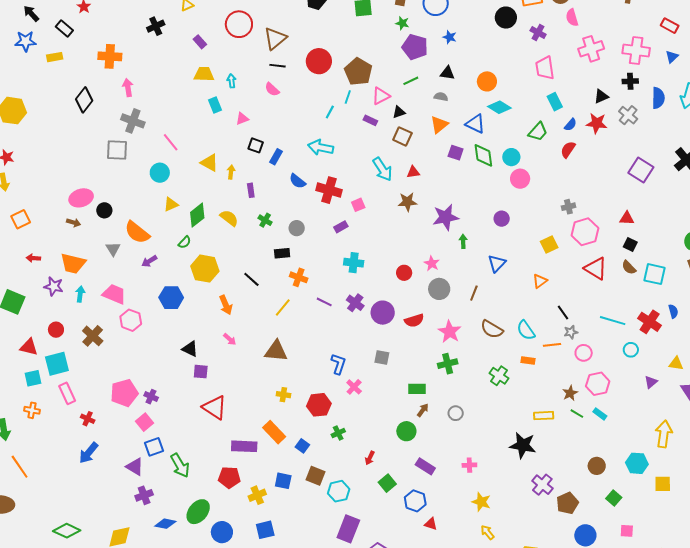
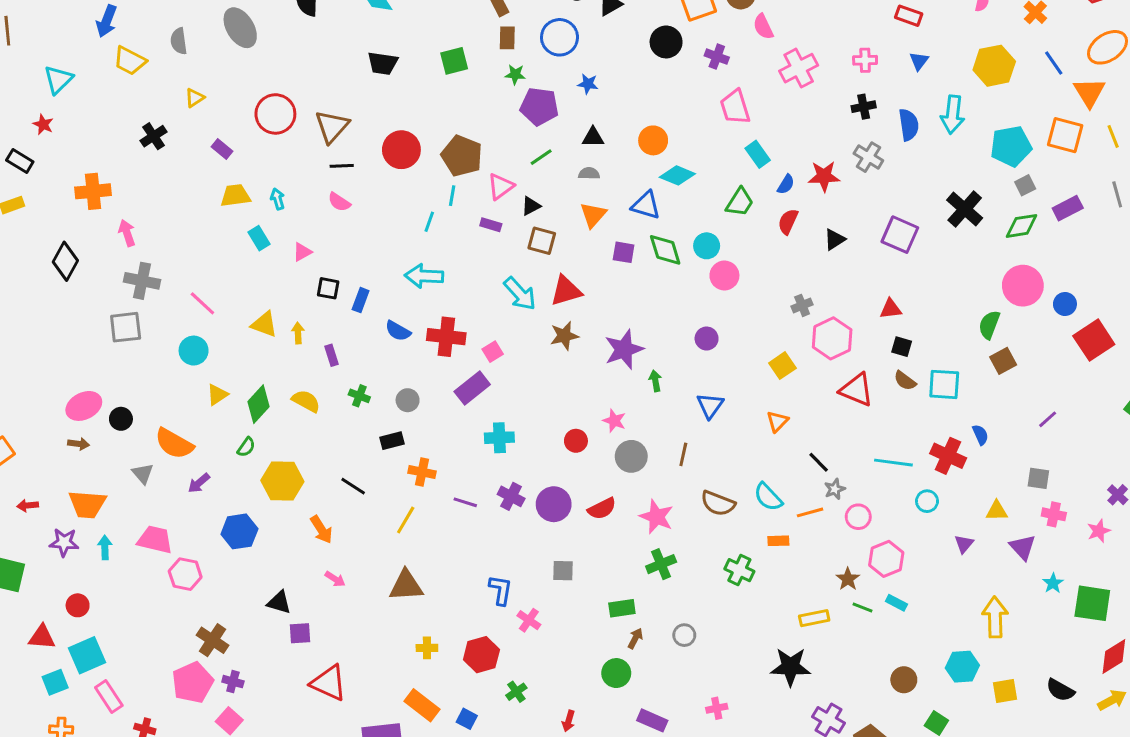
pink cross: (636, 51) -> (865, 60), size x0.6
black triangle: (601, 96) -> (835, 240), moved
red triangle: (413, 172) -> (566, 291), size x1.6
purple rectangle: (341, 227) -> (472, 388), size x1.6
brown cross: (93, 336) -> (212, 640), moved

